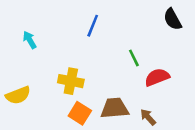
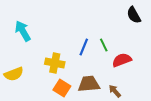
blue line: (93, 26) -> (84, 47), moved
cyan arrow: (30, 40) -> (23, 31), size x1.5

